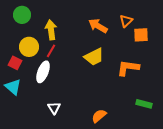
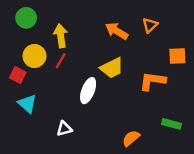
orange square: (141, 35) -> (177, 56), moved
white ellipse: (43, 72) -> (88, 91), moved
cyan triangle: (13, 87) -> (27, 104), moved
white triangle: (54, 108) -> (64, 129), turned 48
orange semicircle: (99, 116) -> (131, 138), moved

